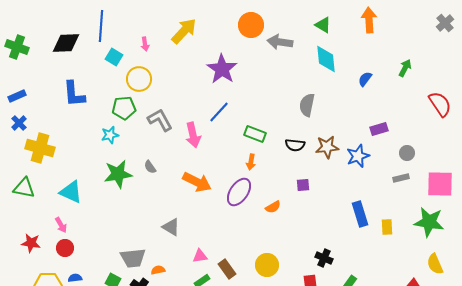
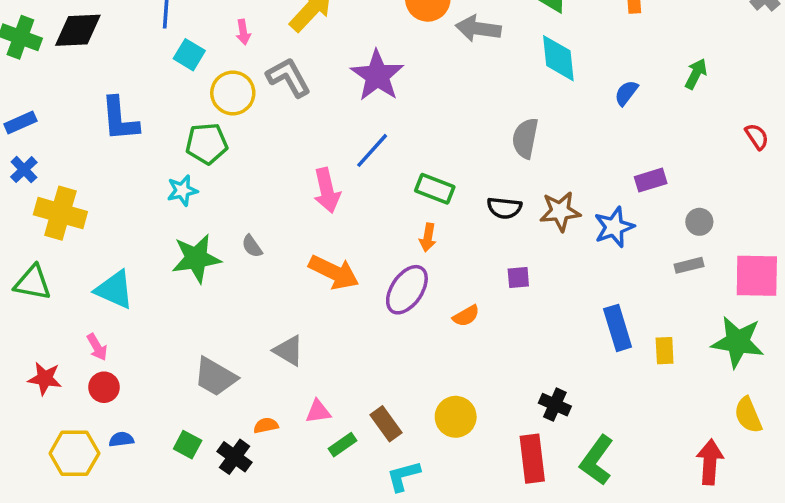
black diamond: (66, 43) -> (78, 30), moved
red semicircle: (440, 104) -> (757, 136), size x0.6
gray L-shape: (160, 120) -> (289, 77), moved
pink triangle: (200, 256) -> (318, 412), moved
gray trapezoid: (133, 258) -> (215, 377), moved, turned 36

